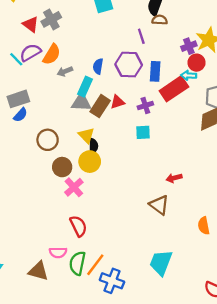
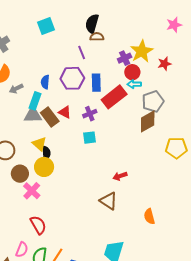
cyan arrow: (189, 75) -> (134, 84), moved
red triangle: (117, 102) -> (65, 112), turned 48
brown rectangle: (100, 106) -> (50, 117), turned -66
pink semicircle: (58, 252) -> (22, 250), turned -63

